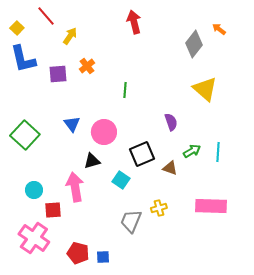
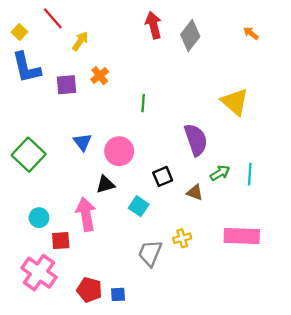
gray diamond: (194, 44) -> (190, 35), moved
purple semicircle: (171, 122) -> (196, 140), size x1.6
black square: (142, 154) -> (163, 176), size x0.7

